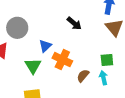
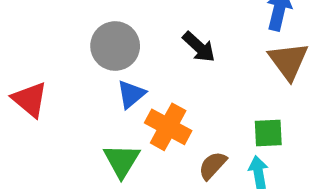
gray circle: (17, 28) -> (115, 46), moved
green triangle: (33, 66) -> (122, 161), moved

